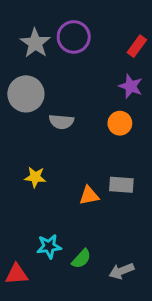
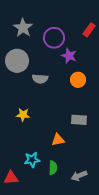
purple circle: (74, 37) -> (54, 38), moved
purple star: (131, 86) -> (69, 56), moved
orange triangle: (89, 196) -> (58, 140), moved
green semicircle: (81, 259) -> (53, 168), turned -40

